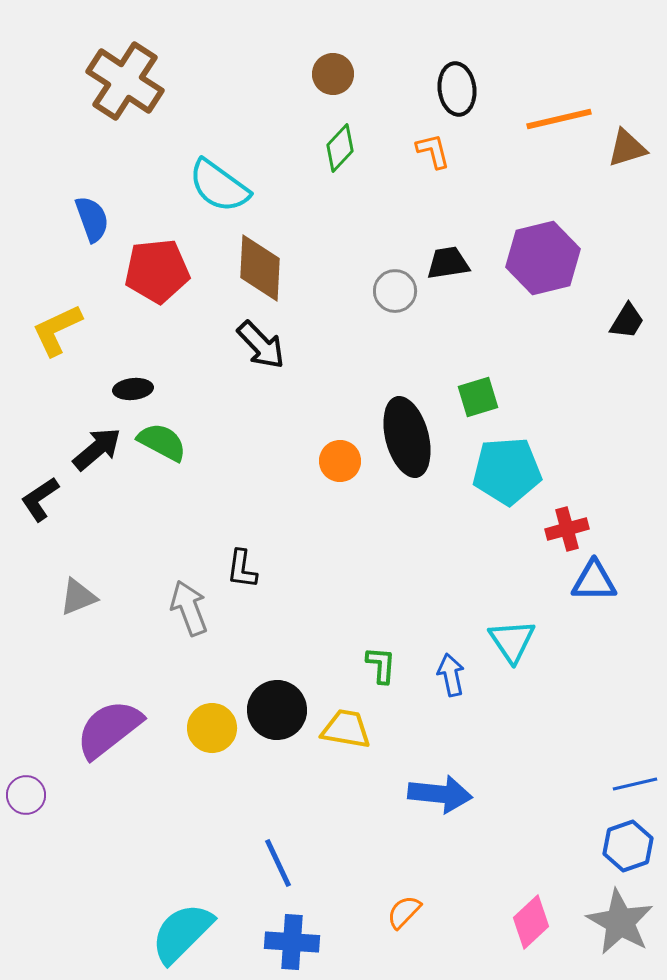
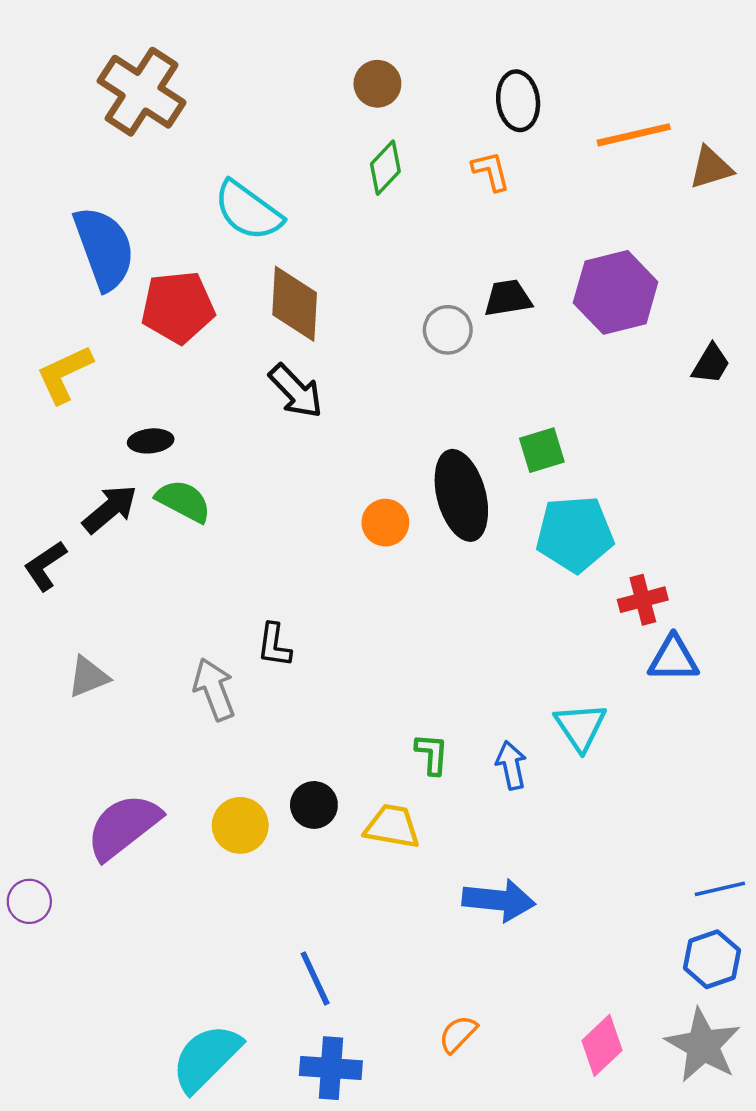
blue semicircle: (92, 219) -> (104, 248), size x1.6
black circle: (277, 710) -> (314, 805), size x0.7

